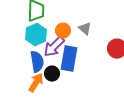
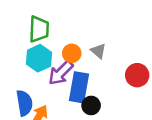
blue semicircle: (37, 62) -> (24, 103), moved
black circle: (52, 74) -> (91, 105), moved

